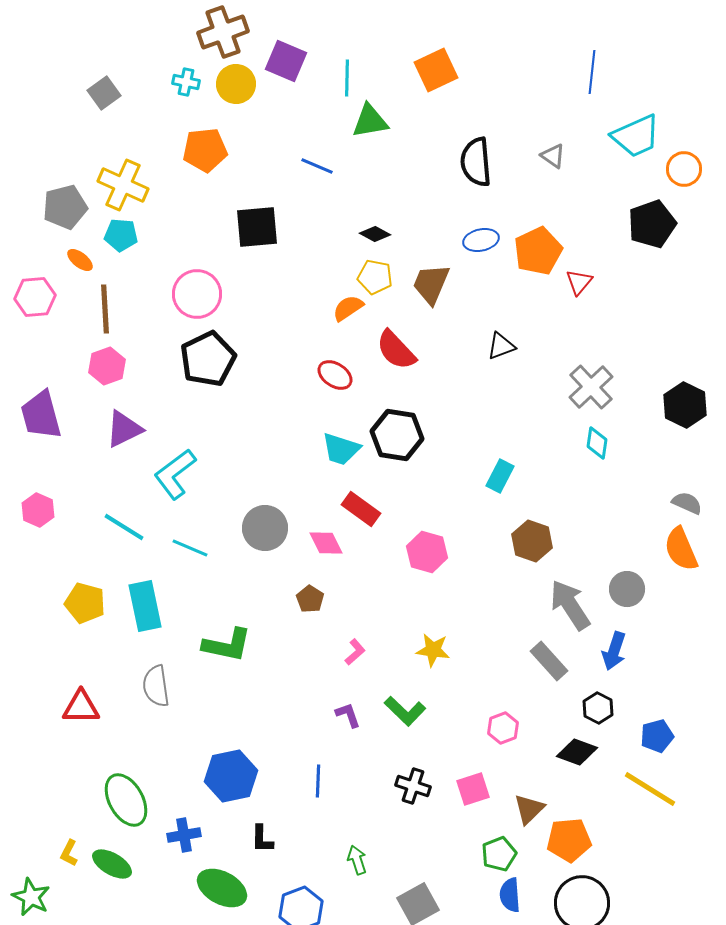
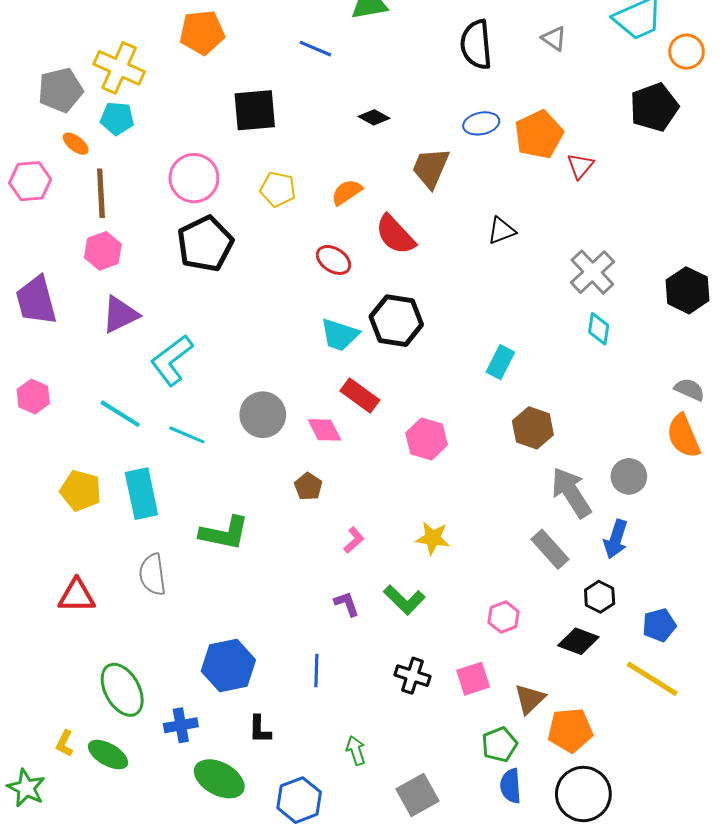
yellow pentagon: (375, 277) -> (278, 189), moved

